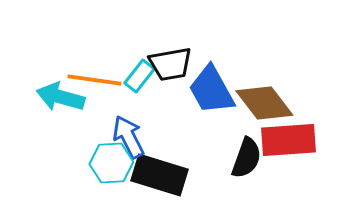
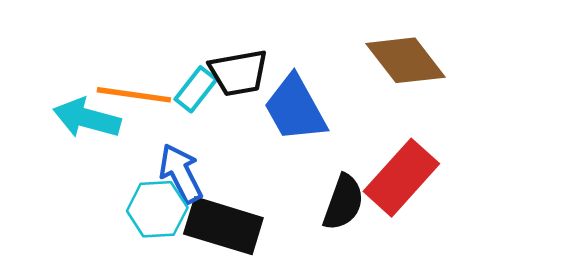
brown diamond: (264, 103) -> (405, 60), moved
red rectangle: (288, 140) -> (401, 178), turned -44

